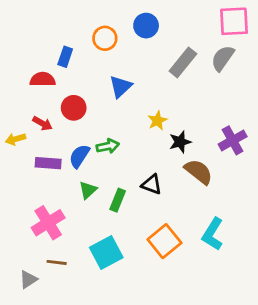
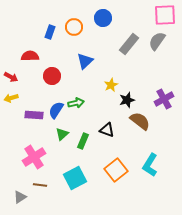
blue rectangle: (65, 57) -> (50, 32), moved
red arrow: (42, 123) -> (11, 77), moved

